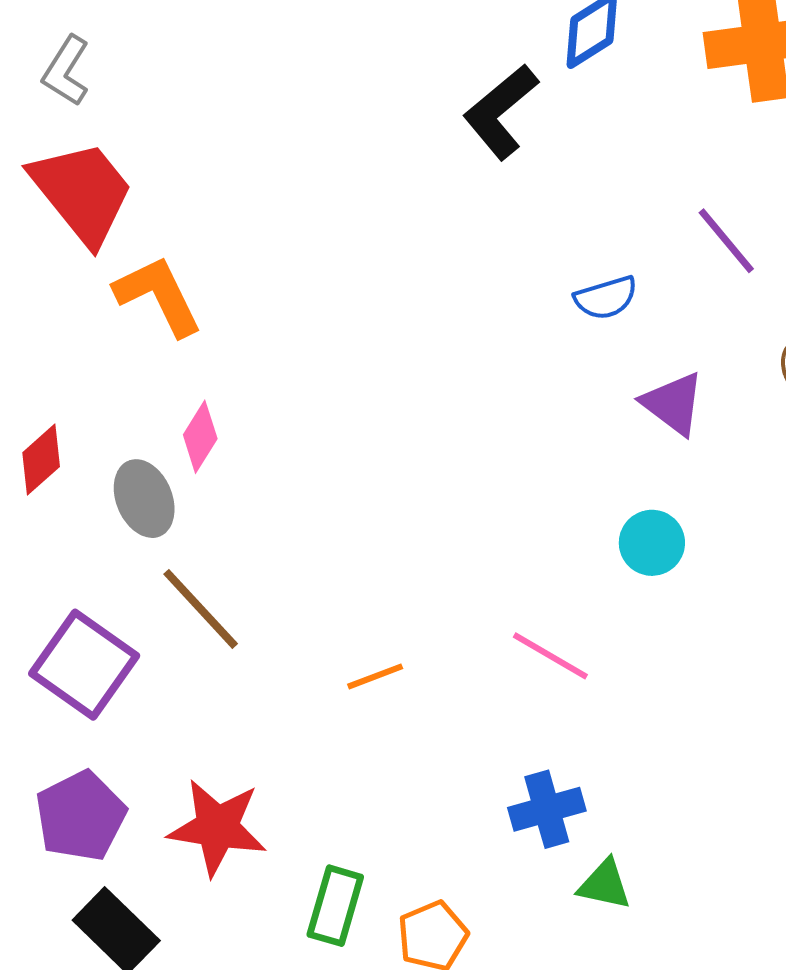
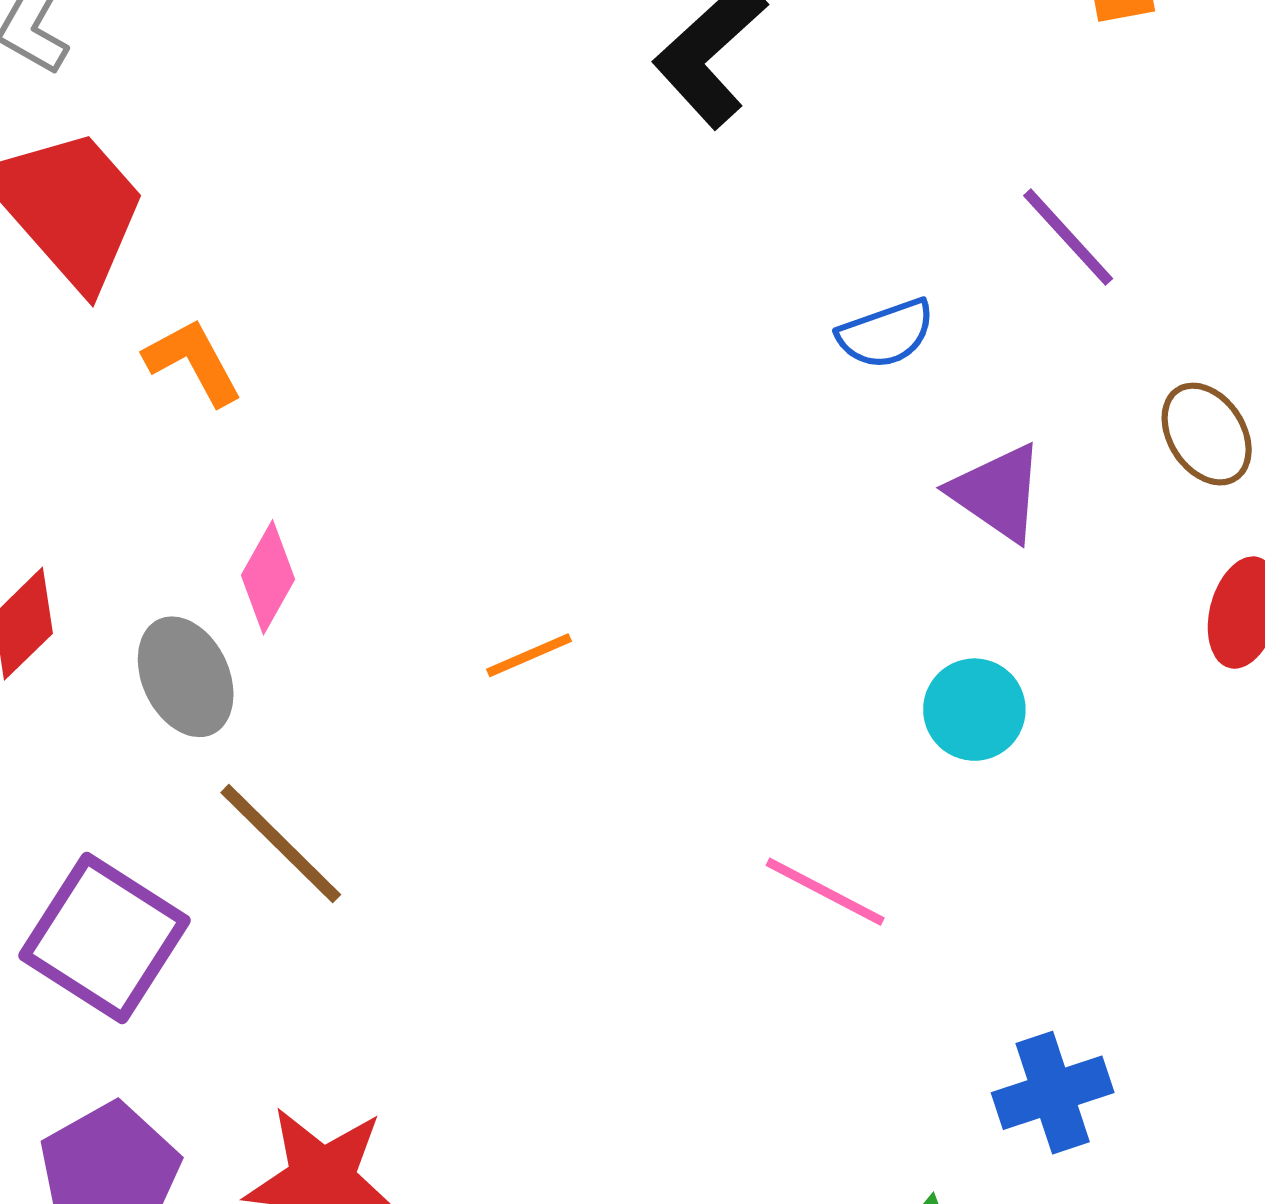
orange L-shape: (158, 296) -> (193, 362), size x0.7
orange line: (375, 676) -> (529, 655), moved
blue cross: (547, 809) -> (1053, 1093), moved

